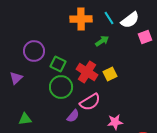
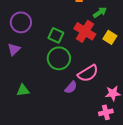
purple circle: (34, 51) -> (21, 22), moved
red cross: (87, 72) -> (85, 31), moved
yellow square: (110, 74) -> (110, 37), moved, turned -32

